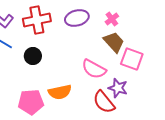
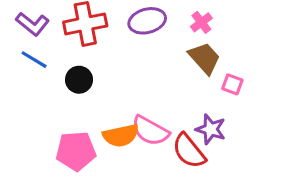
pink square: (132, 59) -> (232, 84), size x0.6
pink semicircle: (94, 69) -> (150, 131), moved

